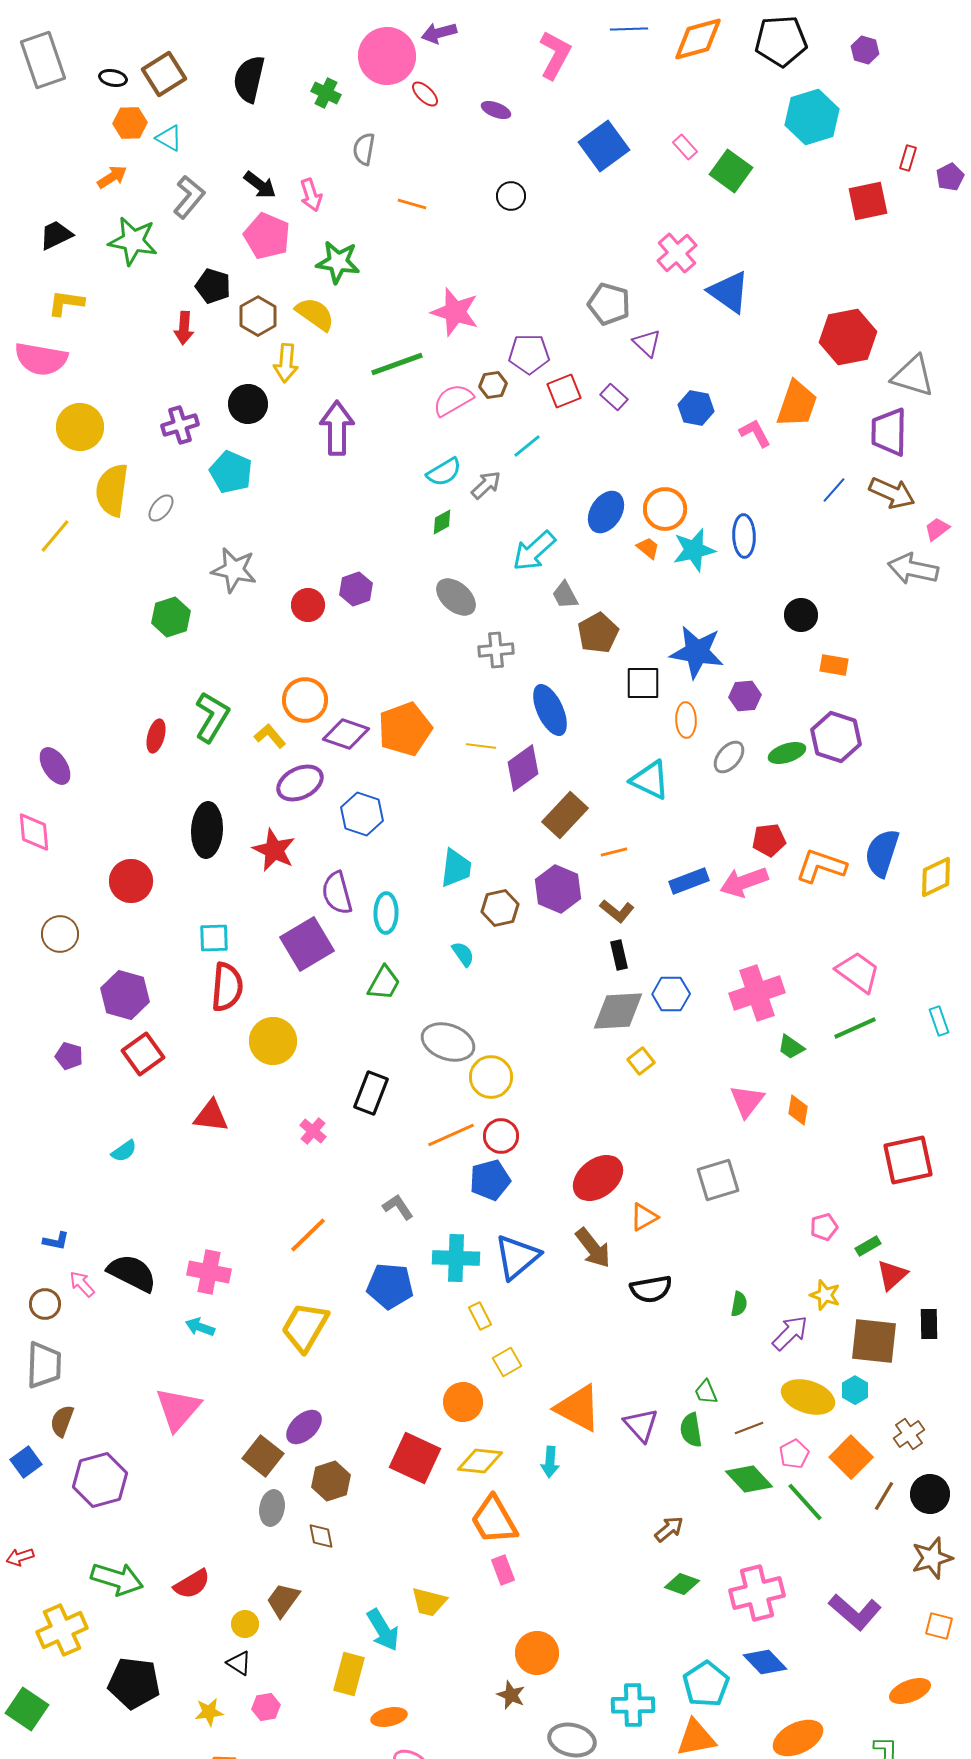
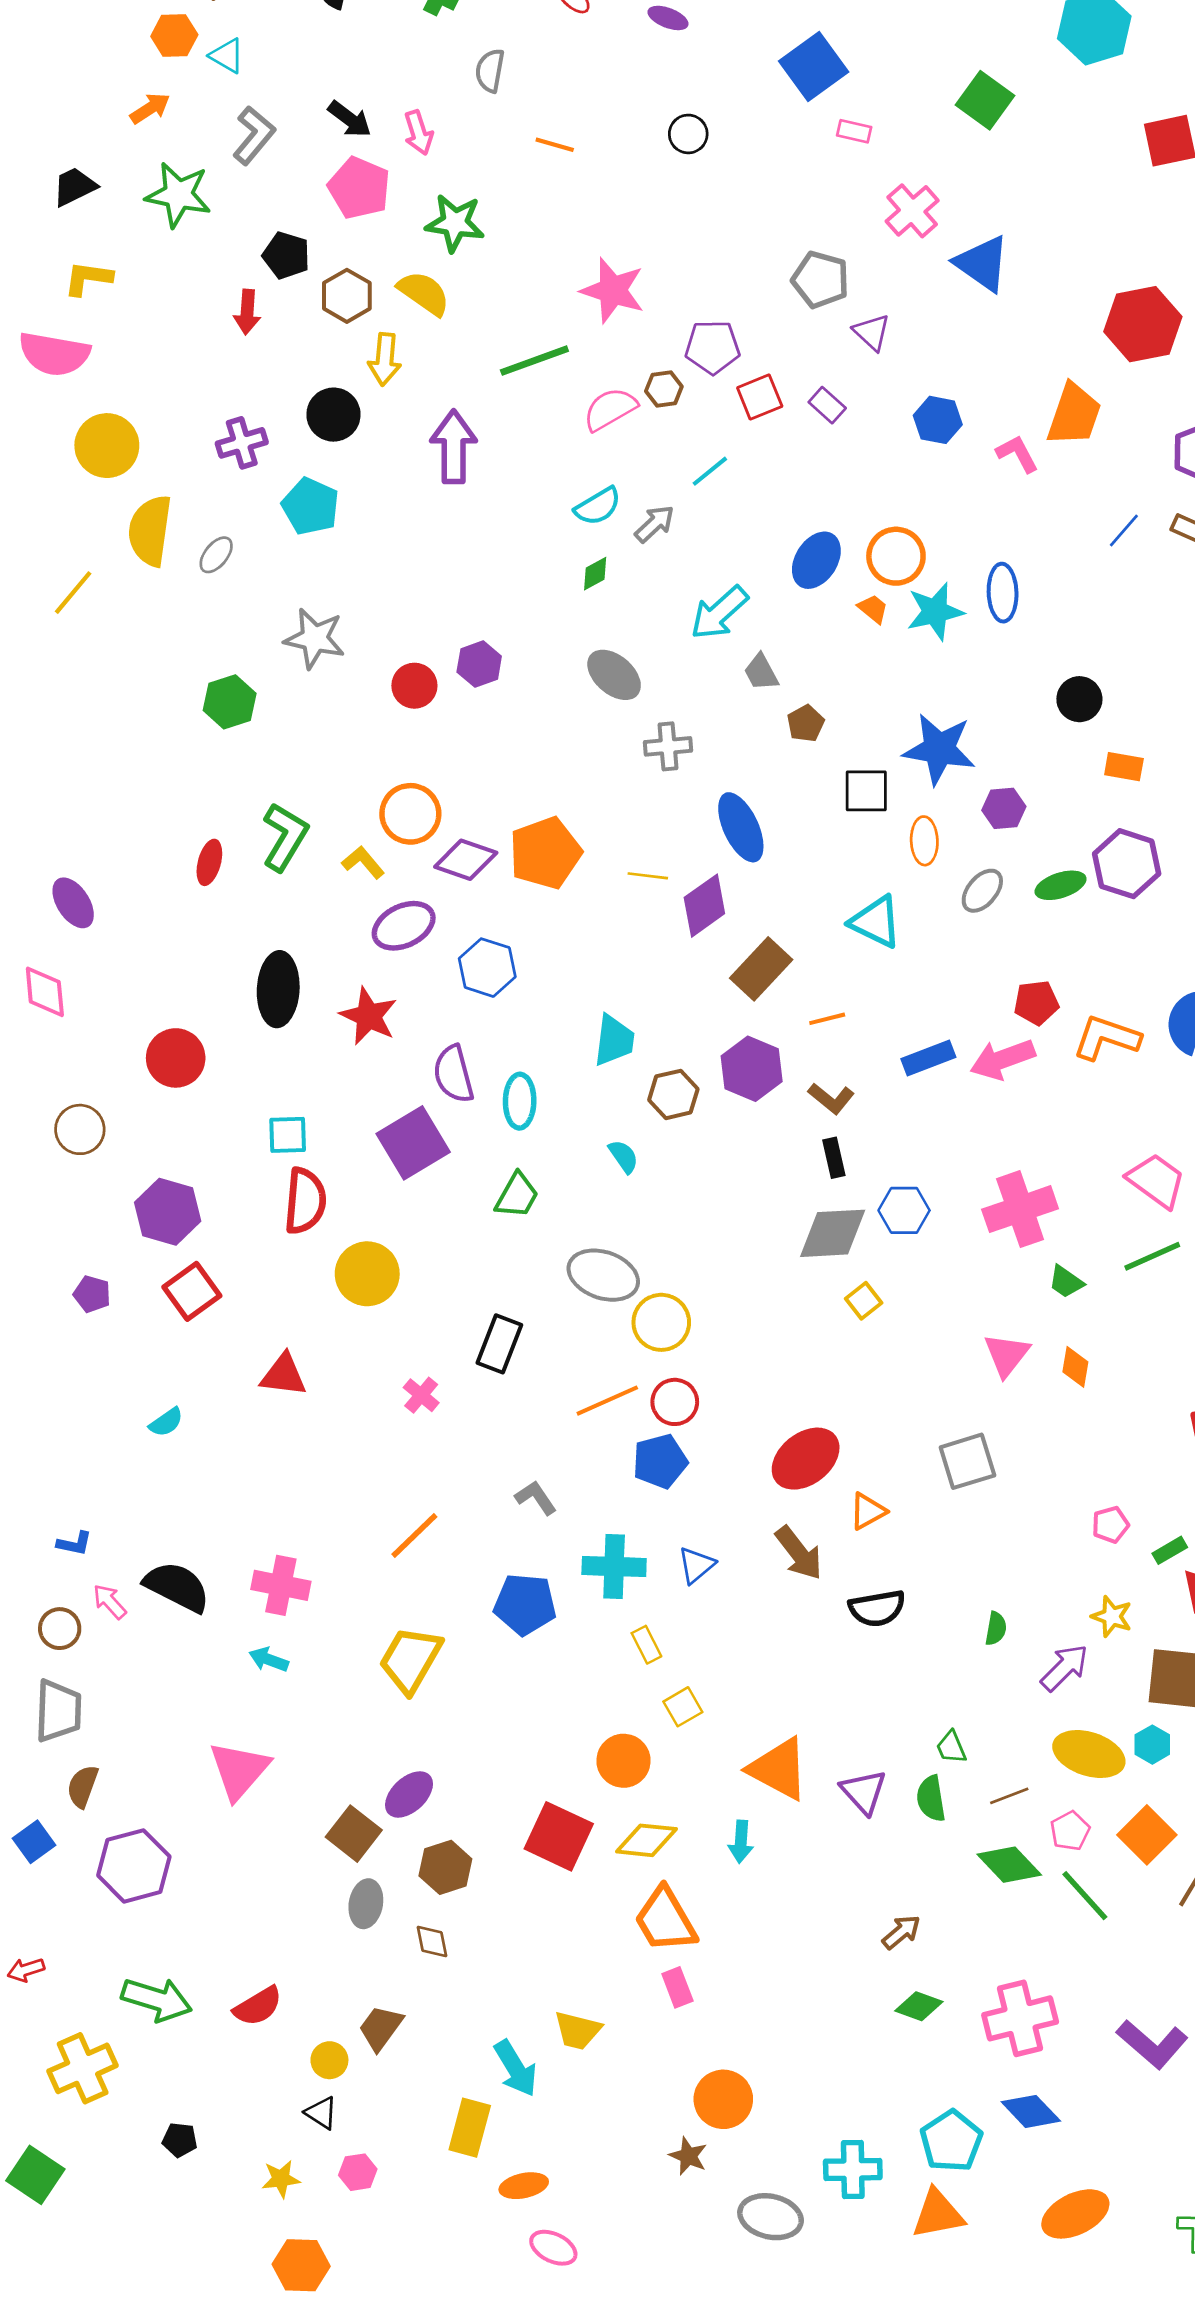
pink rectangle: (685, 147) -> (854, 131), moved, turned -35
brown pentagon: (598, 633) -> (806, 723), size x0.7
blue triangle: (517, 1257) -> (696, 1565), size x0.6
black pentagon: (134, 1683) -> (180, 2140), size x0.5

